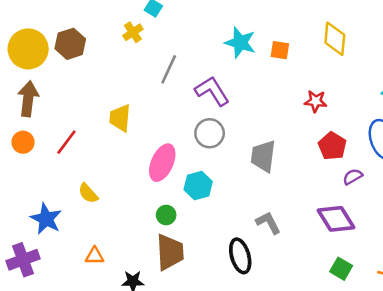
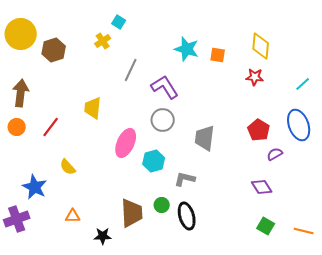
yellow circle: (28, 49) -> (21, 34), moved
red star: (316, 101) -> (255, 77), moved
green circle: (166, 215) -> (162, 205), moved
purple diamond: (336, 219) -> (262, 187), size x0.7
gray L-shape: (268, 223) -> (185, 179), moved, turned -50

